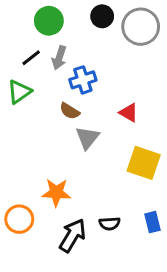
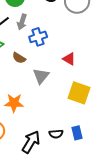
brown semicircle: (70, 111) -> (19, 58), moved
orange star: (56, 192) -> (14, 103), moved
blue rectangle: (152, 222) -> (77, 133), moved

